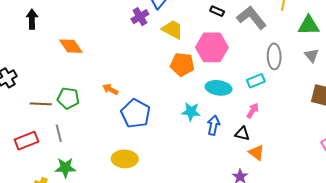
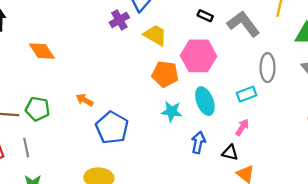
cyan ellipse: (218, 88) -> (205, 101), turned 60
cyan star: (191, 112) -> (172, 111), moved

